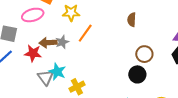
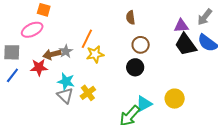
yellow star: (71, 13) -> (95, 54), moved
brown circle: (144, 54) -> (141, 45), moved
black circle: (137, 74) -> (135, 67), moved
gray triangle: (46, 78) -> (65, 96), moved

